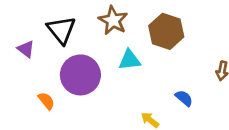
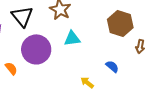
brown hexagon: (166, 31) -> (120, 23), moved

